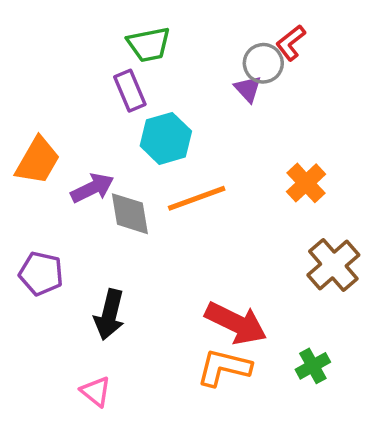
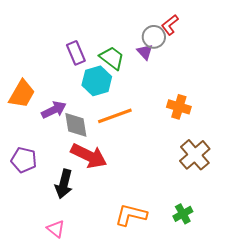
green trapezoid: (149, 44) -> (112, 58), moved, turned -132
orange cross: (306, 183) -> (179, 107), turned -30
red arrow: (236, 323) -> (89, 156), moved

